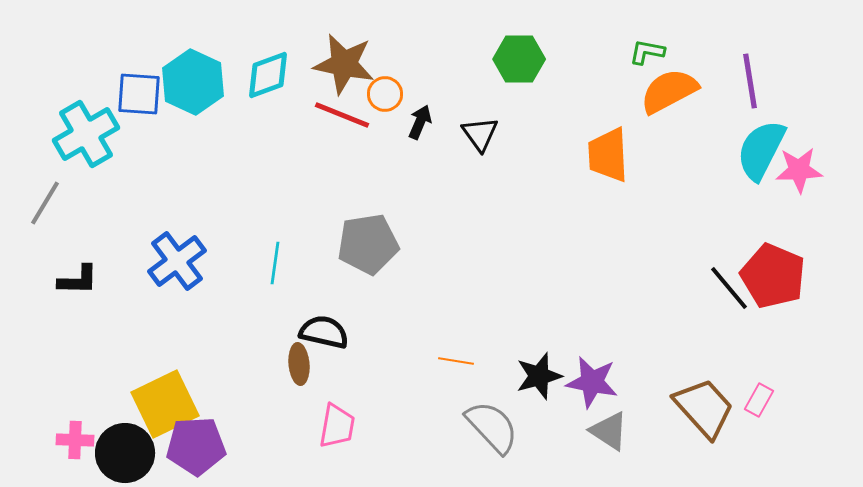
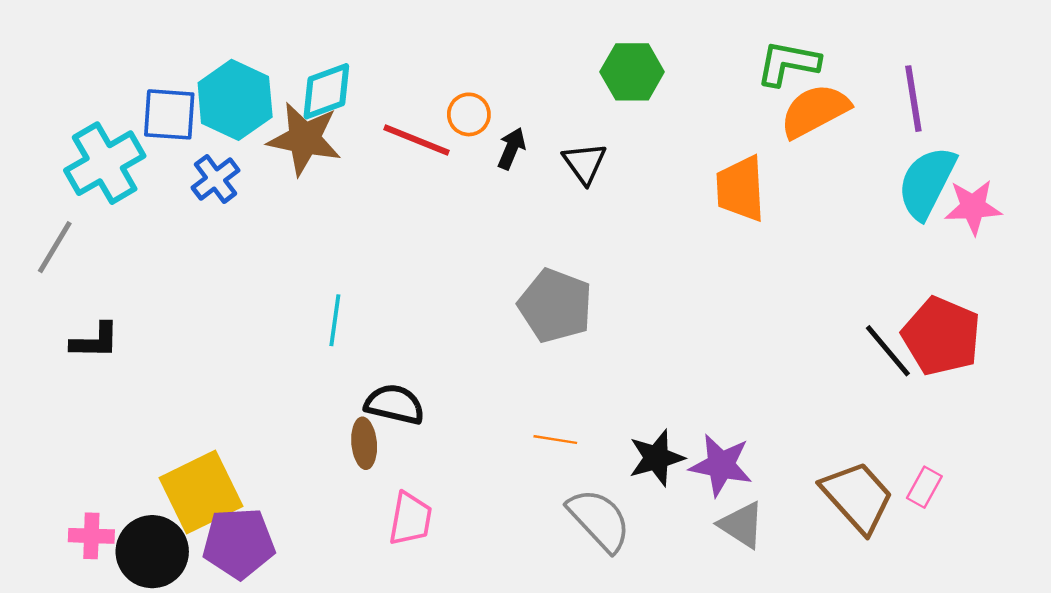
green L-shape: (647, 52) -> (788, 63), size x1.5
brown star: (344, 64) -> (304, 139), moved
gray pentagon: (368, 244) -> (555, 306), moved, turned 30
blue cross: (177, 261) -> (216, 179), moved, size x0.7

